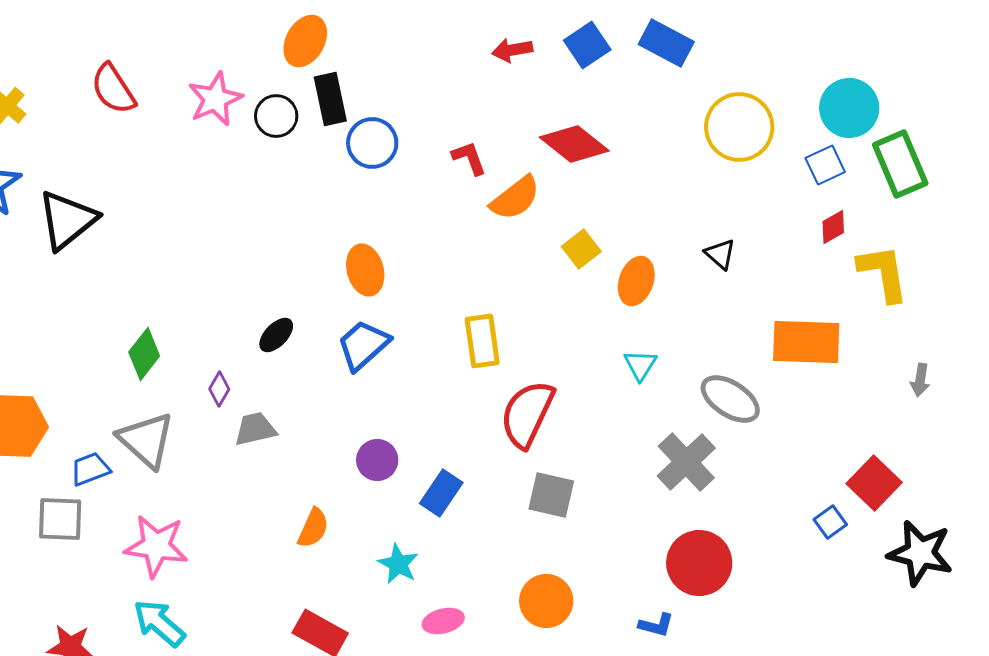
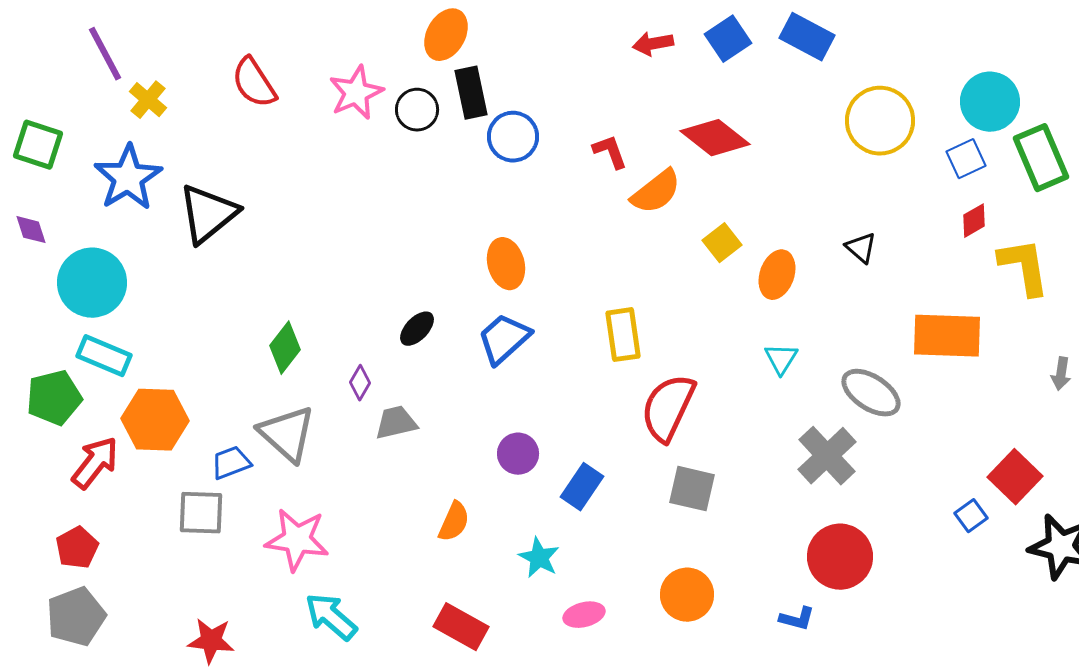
cyan arrow: (159, 623) -> (331, 617), moved

